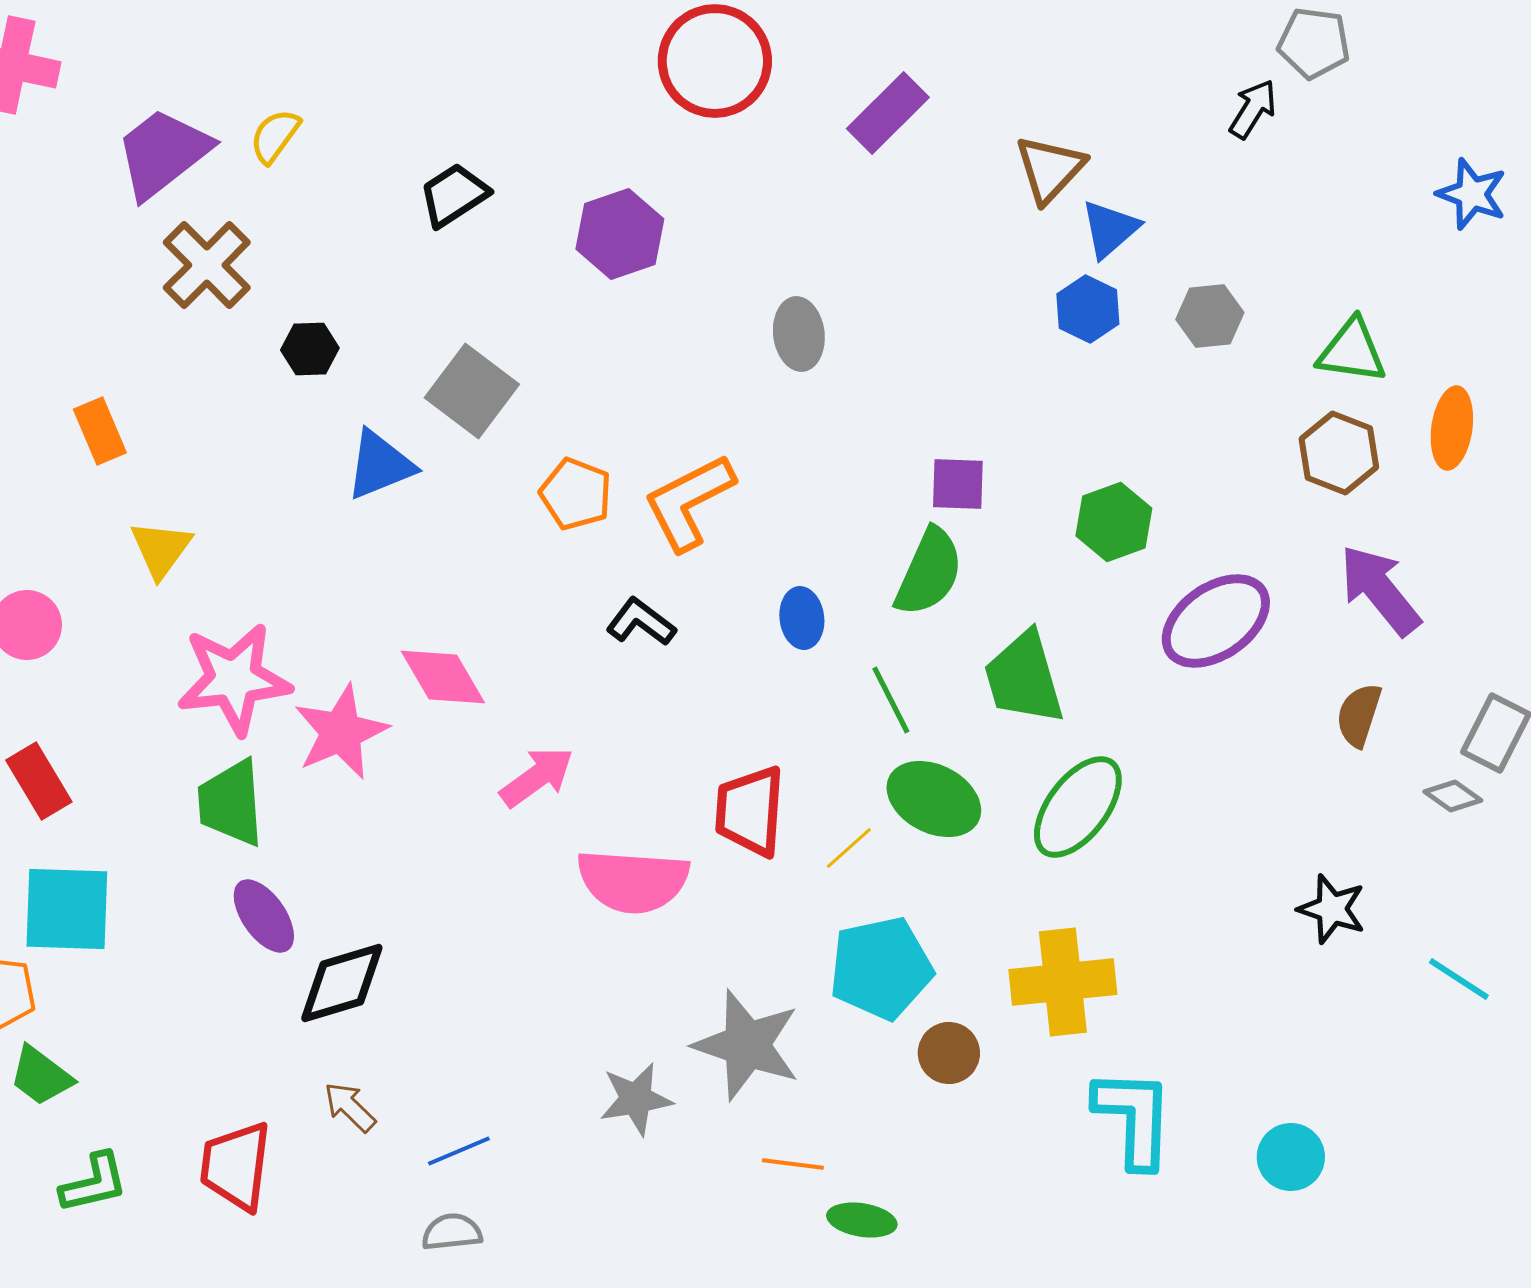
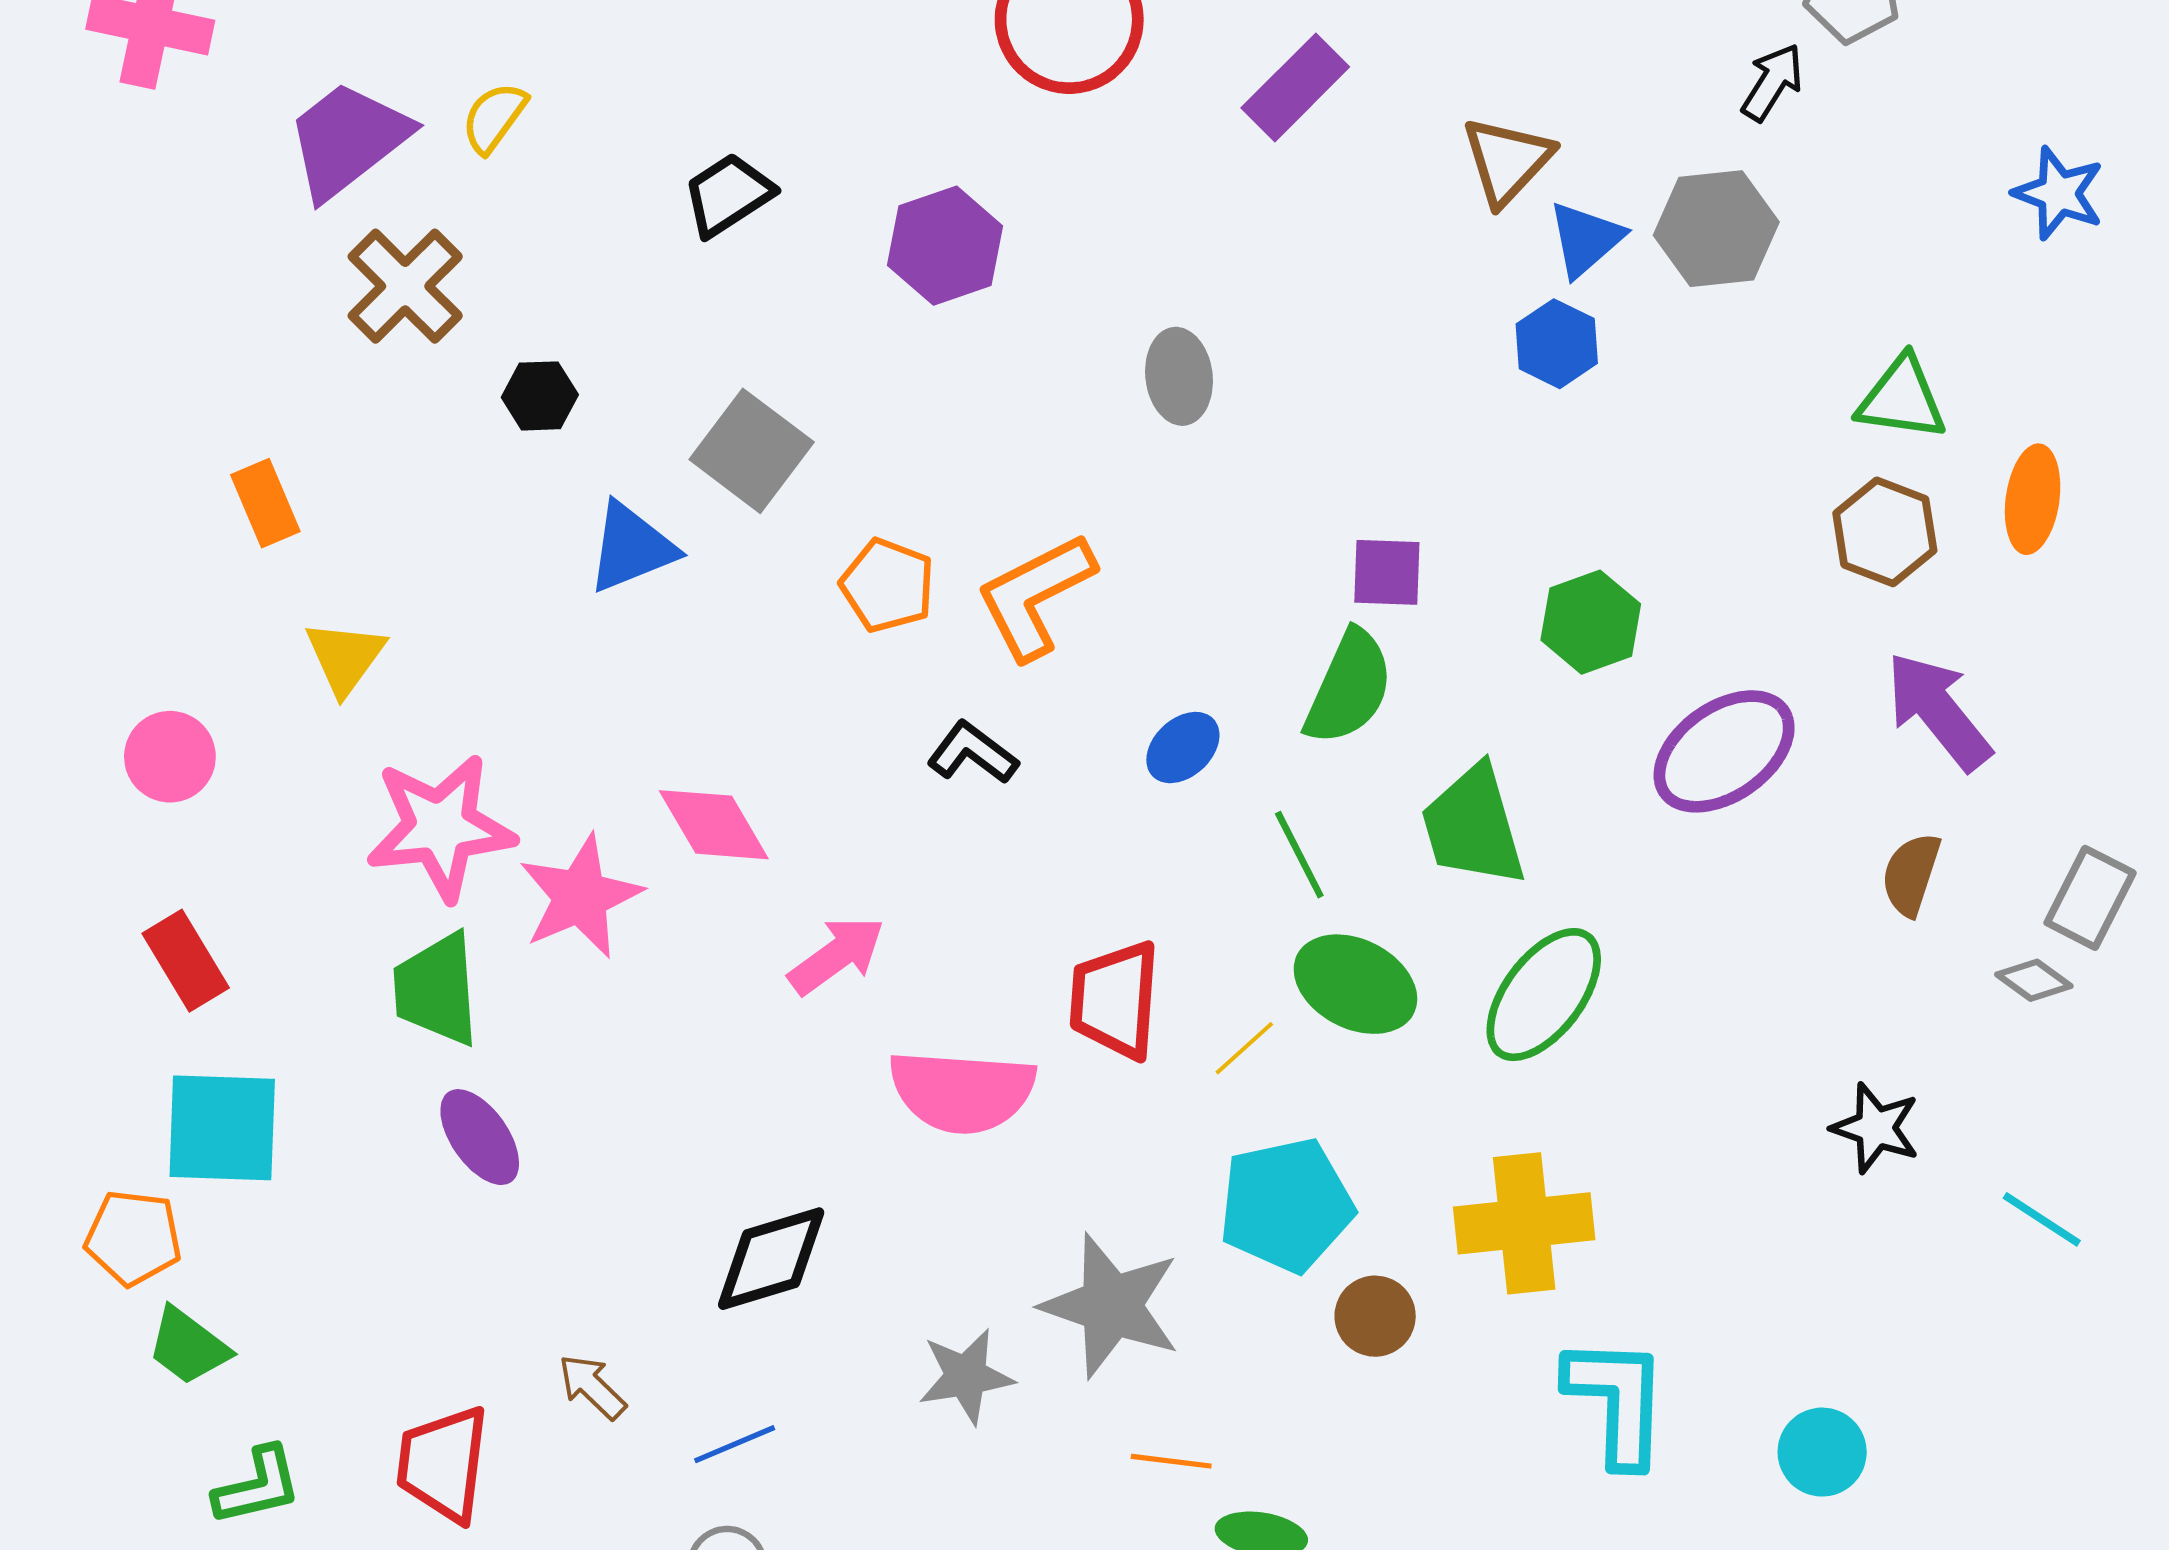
gray hexagon: (1210, 316) -> (1716, 229), moved, size x1.4
blue ellipse: (802, 618) -> (1183, 748), turned 54
black diamond: (342, 983) -> (771, 1259), moved

